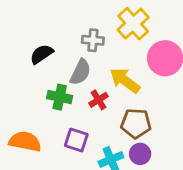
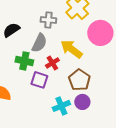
brown pentagon: (136, 123) -> (79, 80), turned 30
purple square: (76, 140) -> (39, 80), moved

